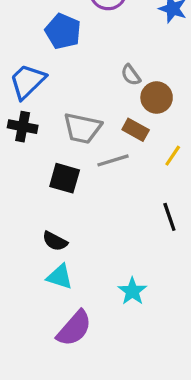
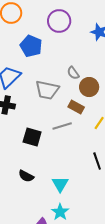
gray trapezoid: (82, 128) -> (47, 90), moved
cyan triangle: (60, 277) -> (60, 184), moved, turned 42
cyan star: (132, 291) -> (60, 212), moved

